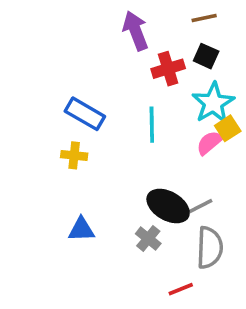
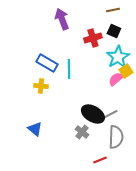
purple arrow: (136, 31) -> (62, 19), moved
cyan line: (152, 125) -> (69, 69), moved
blue triangle: (81, 229) -> (35, 129), moved, turned 42

